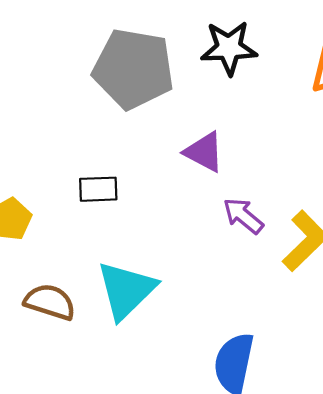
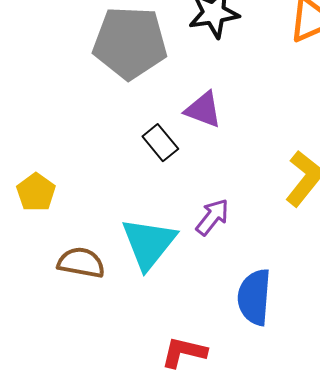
black rectangle: (98, 189) -> (160, 143), moved, turned 60
purple arrow: (243, 216) -> (212, 217), moved, turned 96

